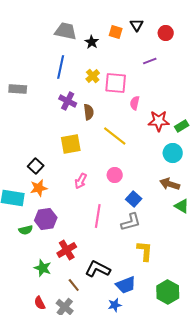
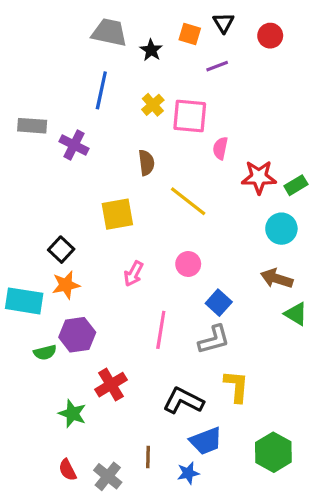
purple line: (150, 61) -> (217, 66), moved
purple cross: (68, 101) -> (74, 145), moved
black L-shape: (98, 269) -> (183, 401), moved
brown line: (74, 285) -> (148, 457), moved, turned 40

